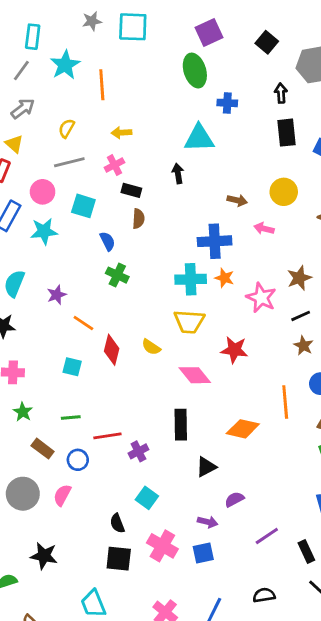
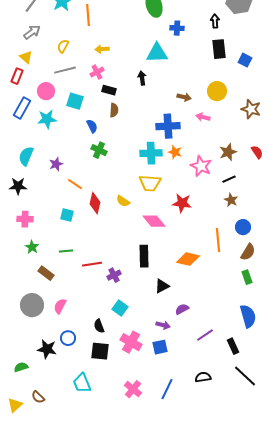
blue circle: (78, 460) -> (68, 338), moved

